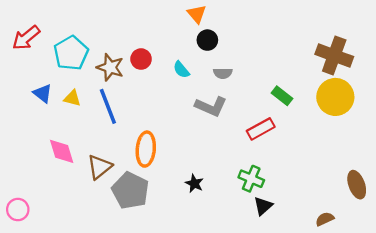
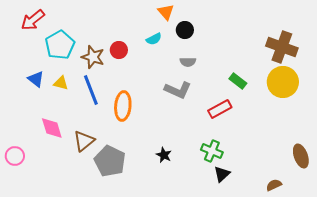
red arrow: (26, 38) -> (33, 20), moved
black circle: (207, 40) -> (185, 30), moved
cyan semicircle: (181, 70) -> (154, 39), moved, turned -77
orange ellipse: (146, 149) -> (123, 106), moved
pink circle: (18, 210) -> (15, 156), moved

